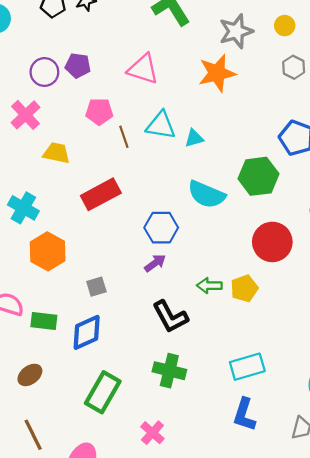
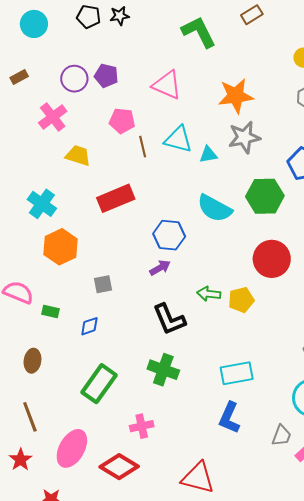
gray star: (236, 31) -> (244, 137), moved
green rectangle: (44, 321) -> (51, 311), size x0.7
blue diamond: (87, 332) -> (89, 326), size x0.6
brown ellipse: (30, 375) -> (32, 361), turned -50
pink cross: (152, 433) -> (142, 426), turned 30

